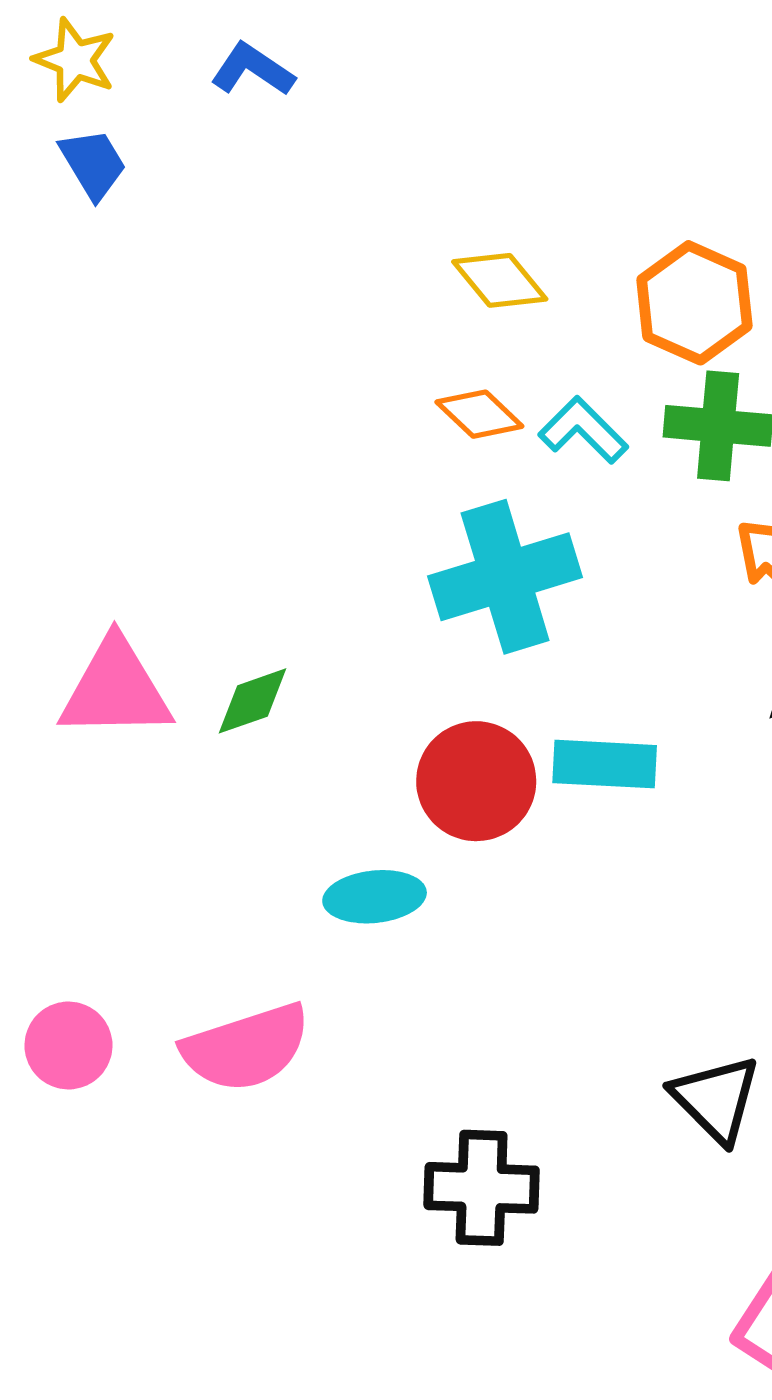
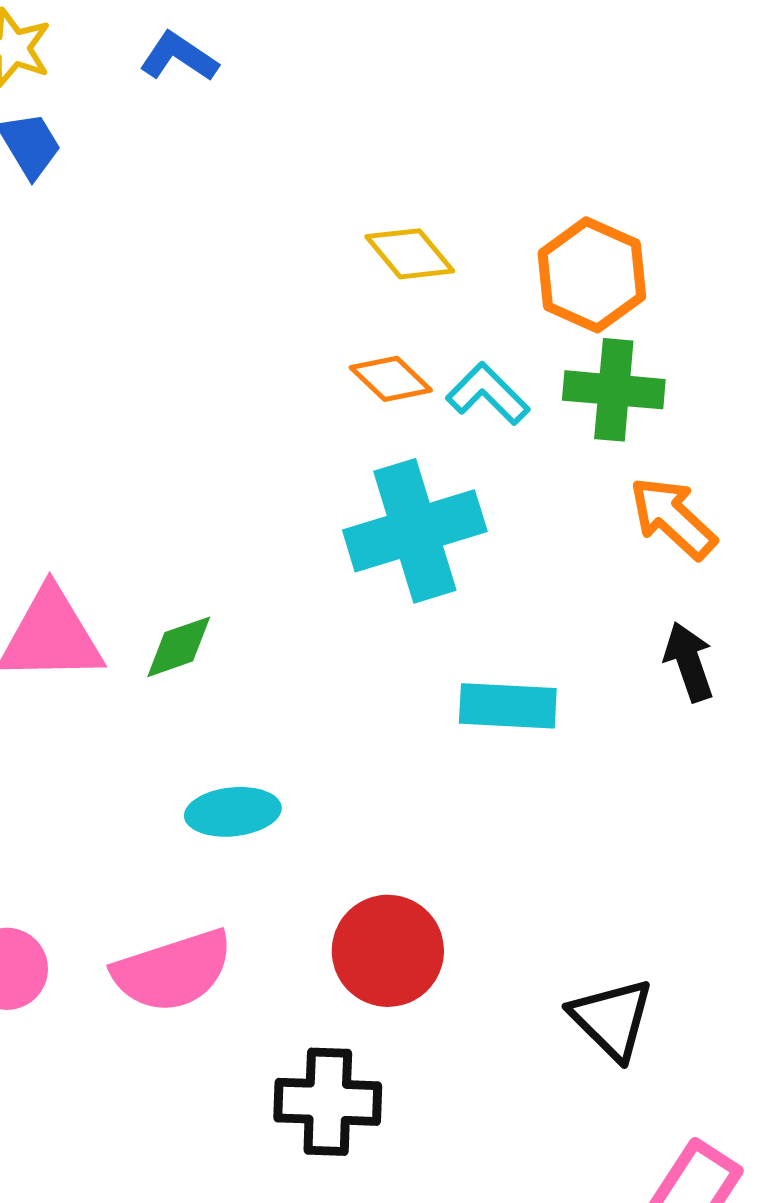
red circle: (476, 781) -> (388, 951), moved
cyan ellipse: (375, 897) -> (233, 812), moved
black cross: (482, 1188) -> (328, 1102), moved

